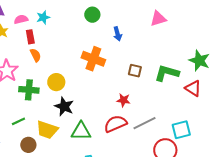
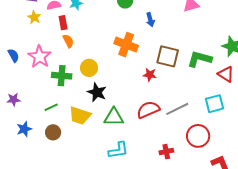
brown square: (135, 71) -> (168, 56), size x1.6
red star: (124, 100) -> (150, 75), moved
cyan square: (181, 130) -> (215, 104), moved
brown circle: (28, 145) -> (53, 132), moved

